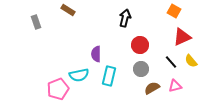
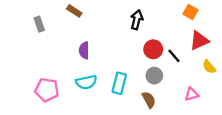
purple semicircle: (96, 54) -> (84, 50), moved
black line: (171, 62) -> (174, 56), moved
brown semicircle: (152, 88) -> (149, 100), moved, turned 91
pink pentagon: (58, 89) -> (47, 90), moved, turned 30

